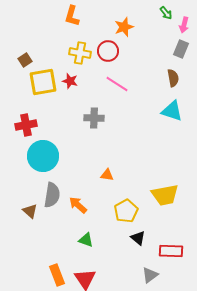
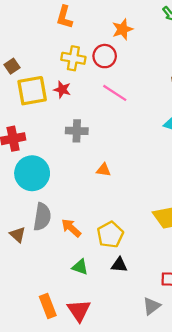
gray cross: (94, 118) -> (77, 131), moved
orange triangle: (107, 175) -> (104, 170), moved
yellow pentagon: (126, 211) -> (110, 235), moved
black triangle: (138, 238) -> (119, 265), moved, turned -35

